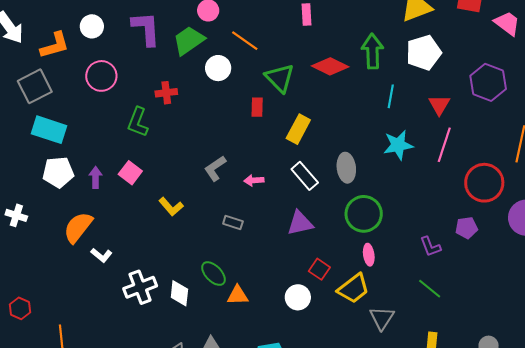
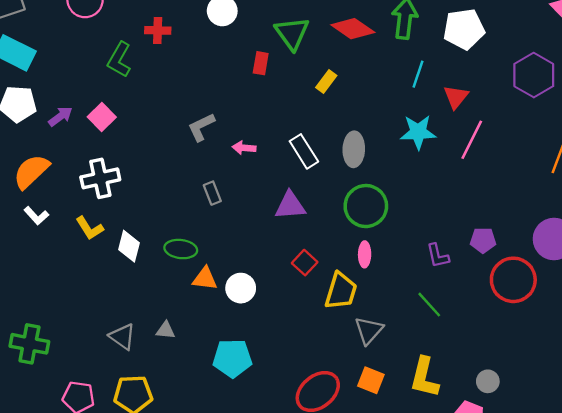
red triangle: (439, 105) -> (456, 97), moved
yellow rectangle: (298, 129) -> (326, 82), moved, size x0.7
purple arrow: (95, 177) -> (60, 116), turned 45
red circle: (484, 183) -> (513, 280), moved
yellow L-shape: (171, 207) -> (89, 228), moved
gray rectangle: (233, 222) -> (212, 193), turned 42
white L-shape: (101, 255) -> (36, 216), moved
green ellipse: (214, 274) -> (181, 249), turned -48
white cross: (140, 287) -> (100, 178), moved
yellow trapezoid: (353, 288) -> (341, 291), turned -44
white diamond: (179, 293) -> (129, 246), moved
white circle: (298, 297) -> (241, 288), moved

